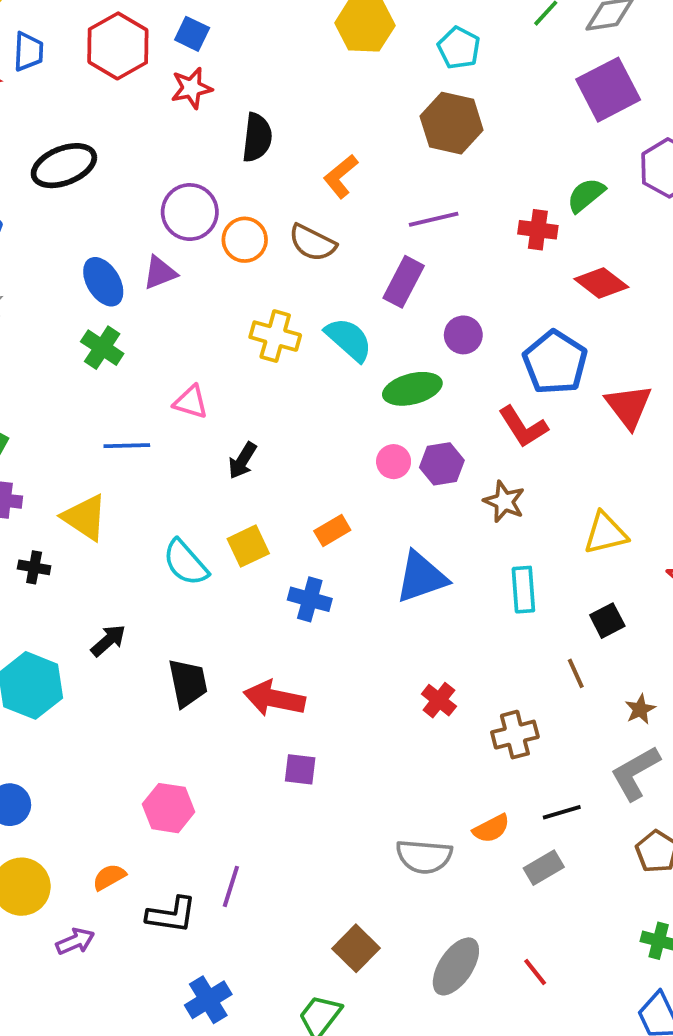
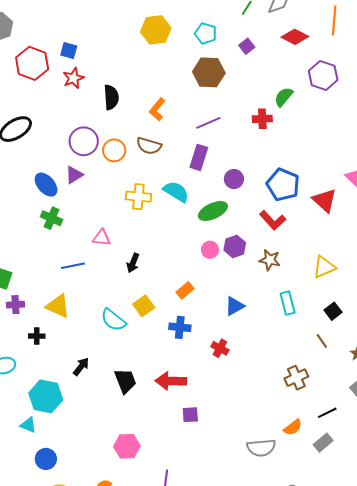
purple square: (608, 90) -> (247, 46), moved, size x0.5
red diamond: (601, 283) -> (295, 37), moved
blue triangle: (421, 577) -> (235, 306), size x0.7
red cross: (439, 700) -> (220, 348), moved

